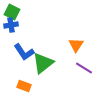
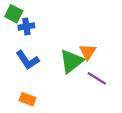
blue cross: (11, 25) -> (26, 26), moved
green triangle: (43, 63) -> (71, 61), moved

